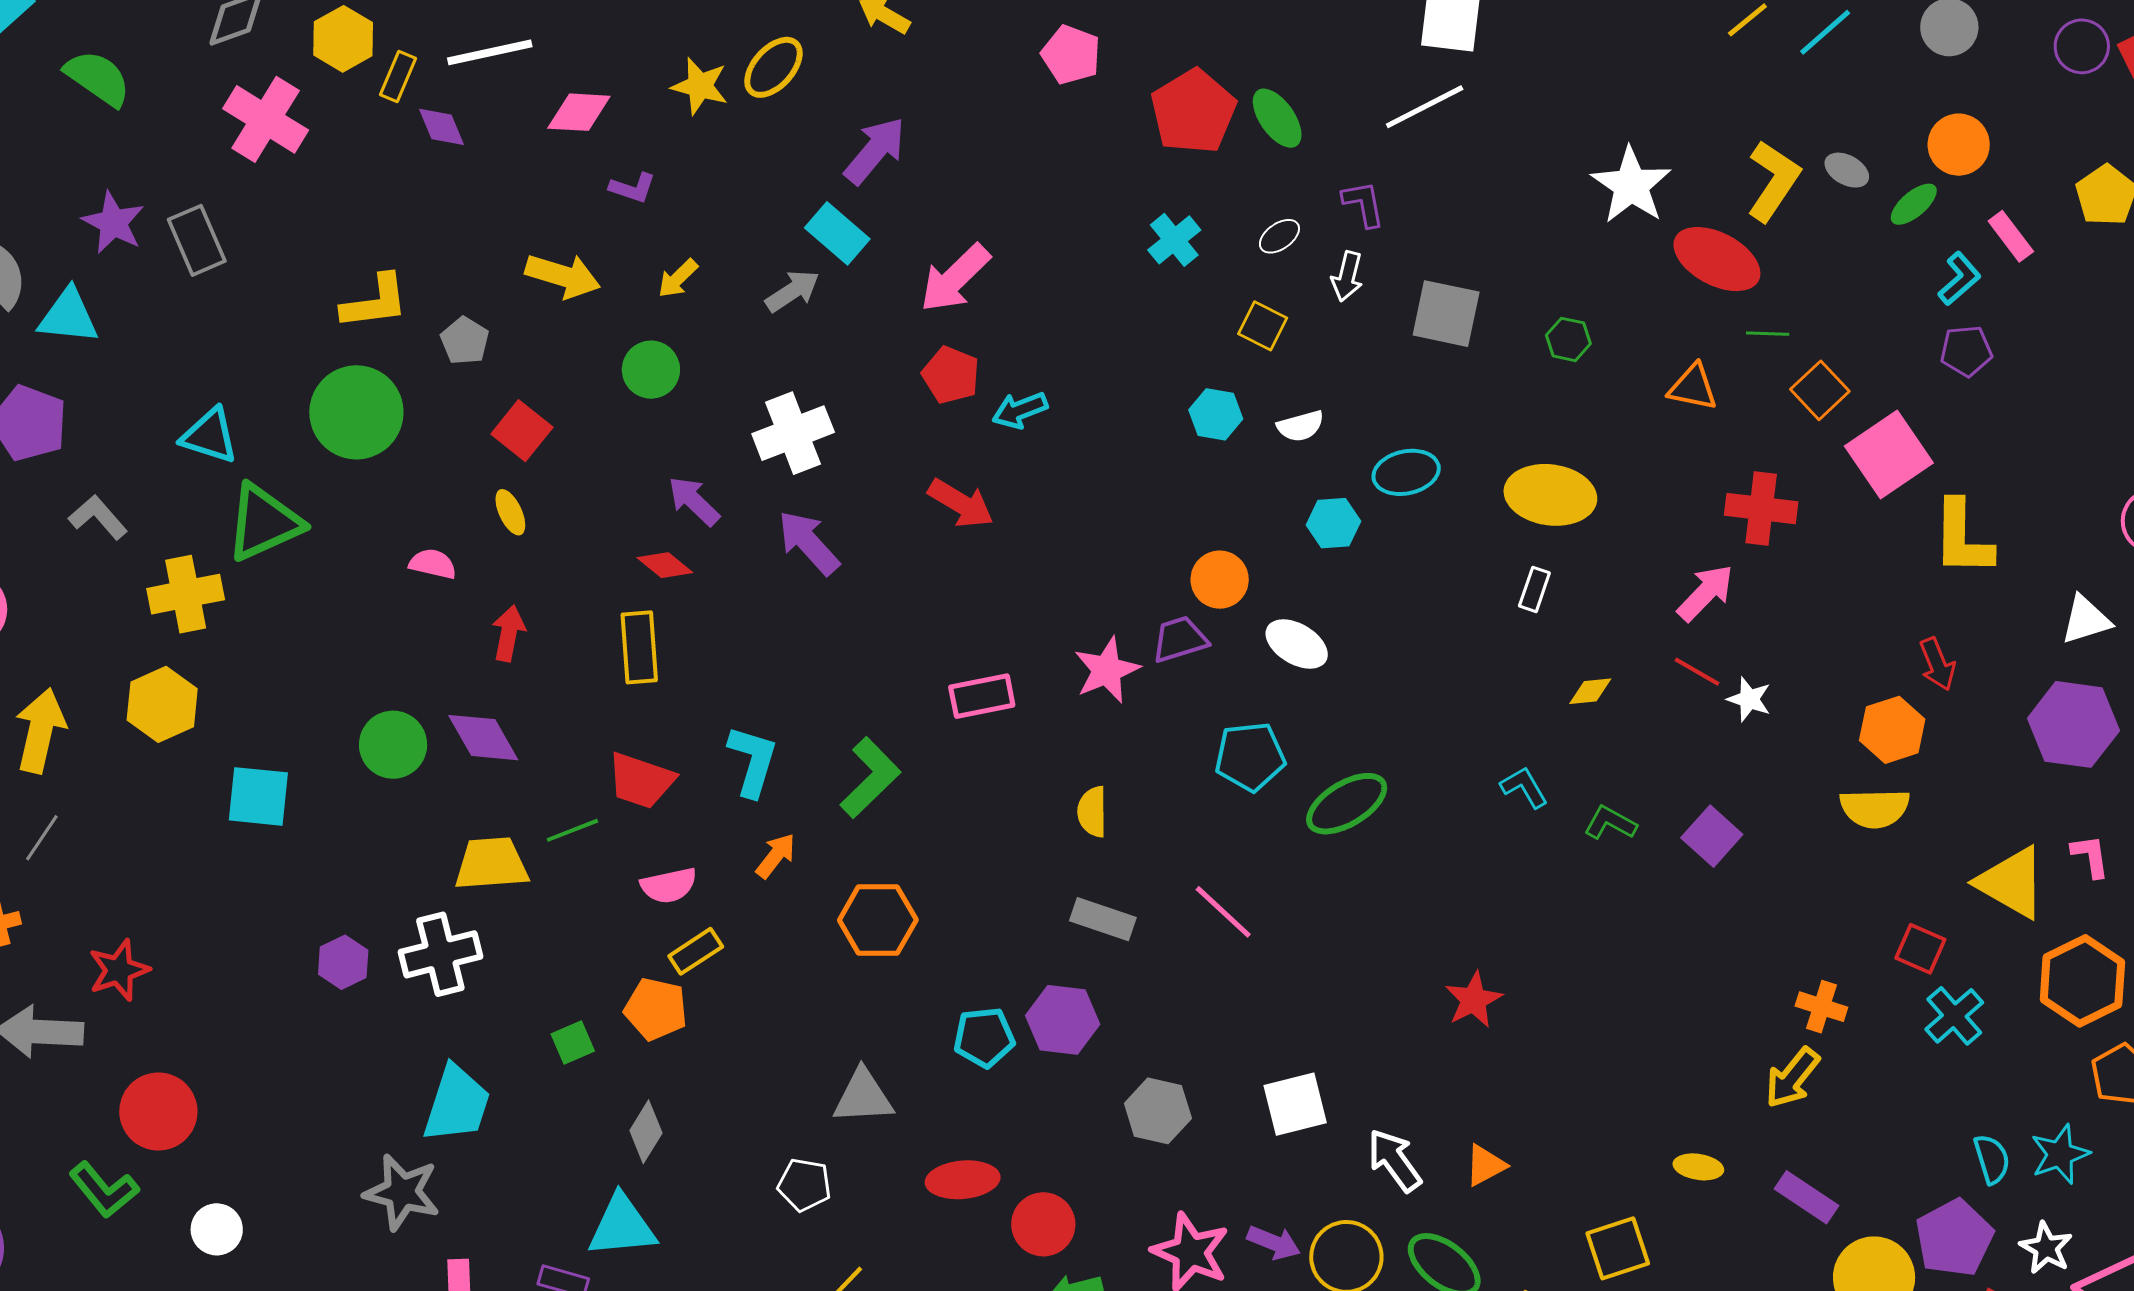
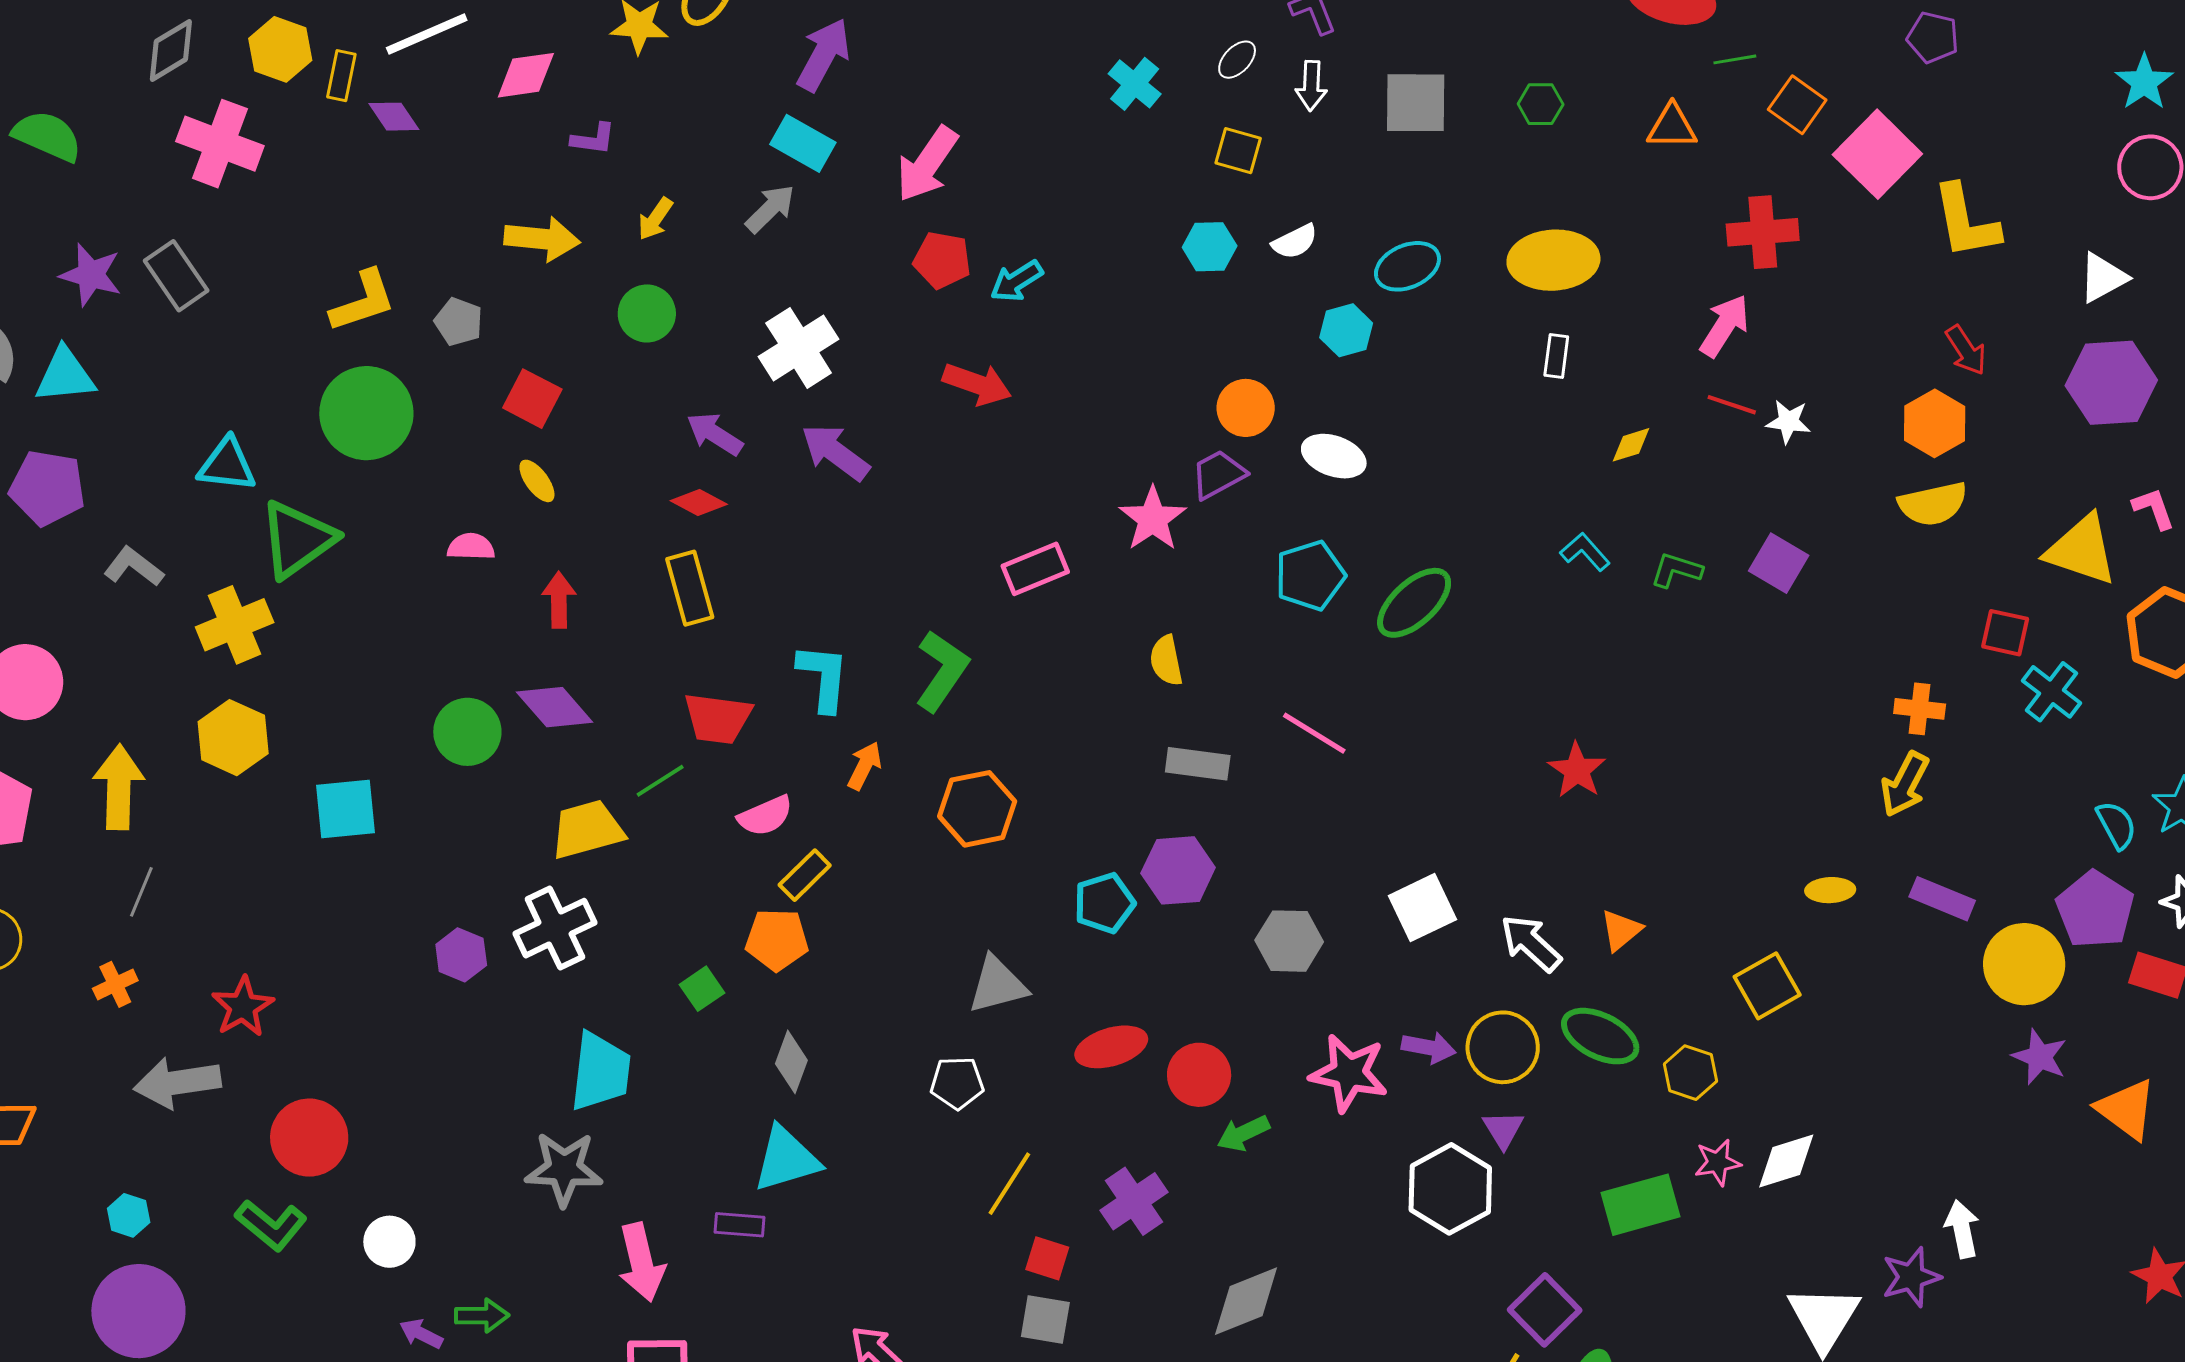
purple pentagon: (1966, 351) -> (1933, 37), turned 30

